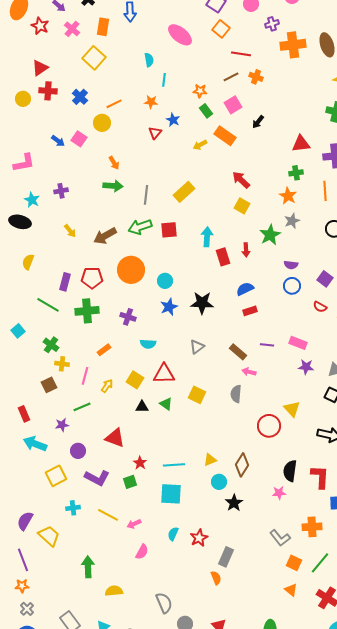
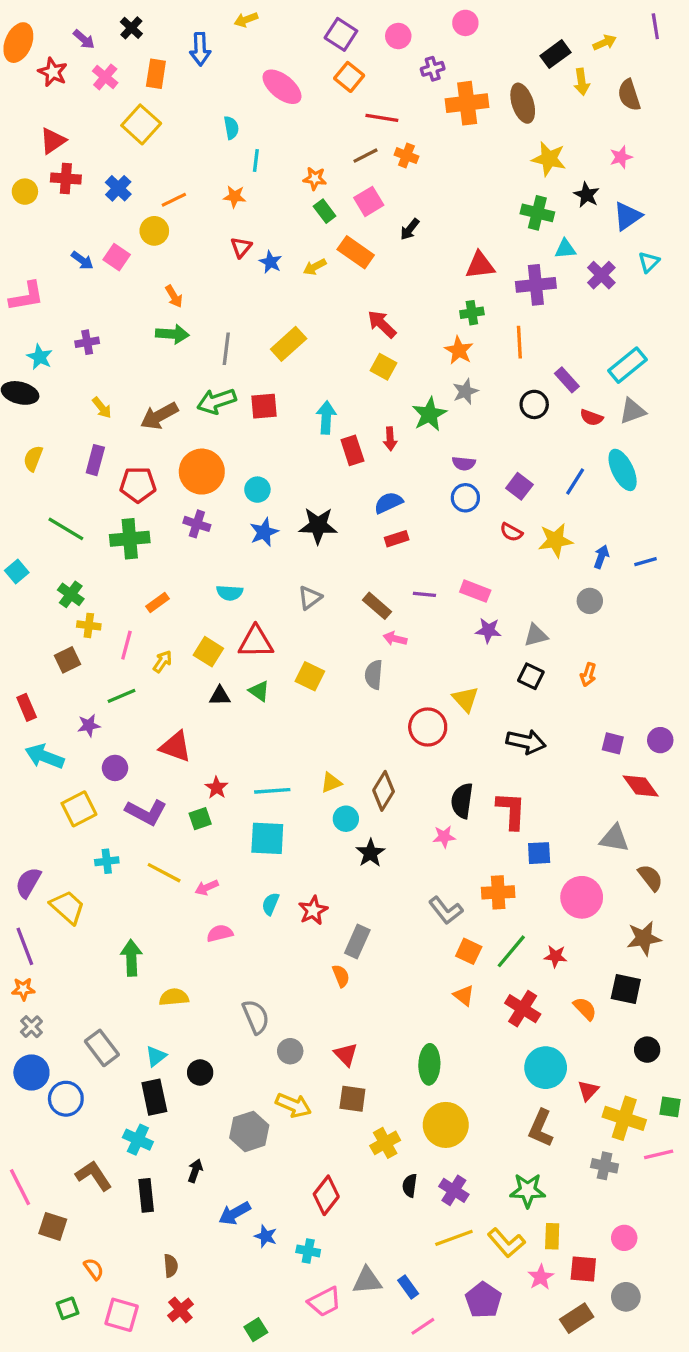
blue star: (173, 120) -> (271, 262), moved
purple rectangle: (65, 282) -> (95, 460), moved
purple cross: (128, 317) -> (197, 524), moved
pink semicircle: (142, 552) -> (220, 933), turned -133

